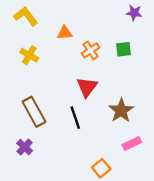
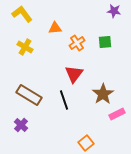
brown rectangle: (34, 112) -> (29, 95), turned -30
pink rectangle: (132, 144) -> (117, 114), moved

